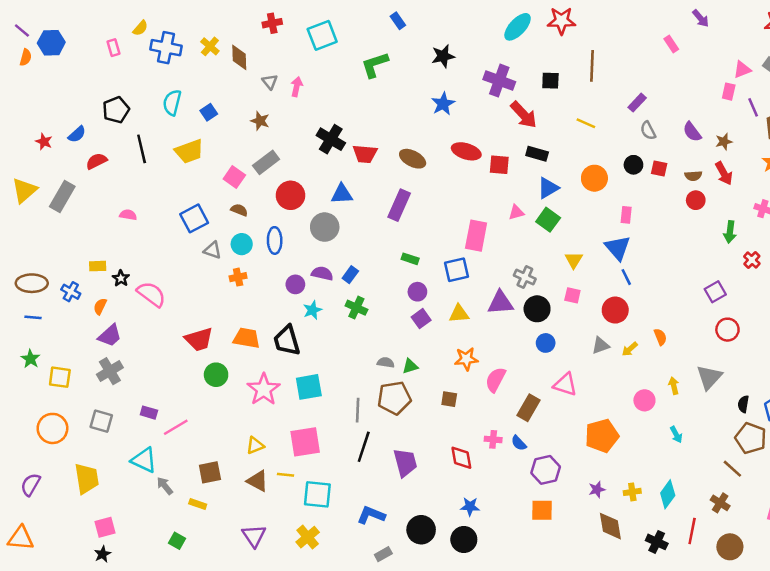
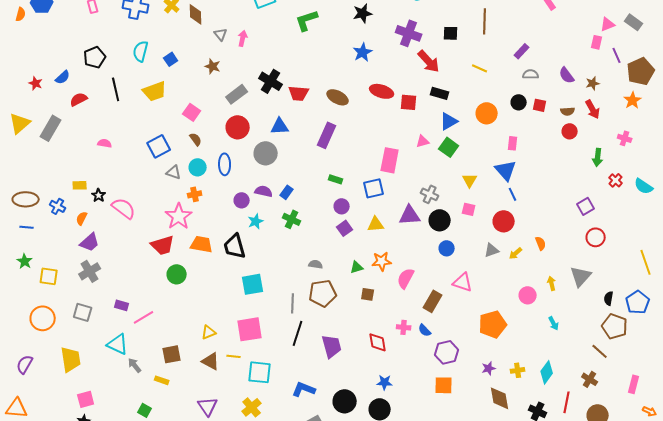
gray semicircle: (648, 131) -> (531, 74), turned 119
gray rectangle: (266, 162) -> (237, 94), moved
brown semicircle: (239, 210) -> (196, 139), turned 32
green triangle: (410, 366) -> (357, 267), moved
pink star: (264, 389) -> (179, 216), moved

